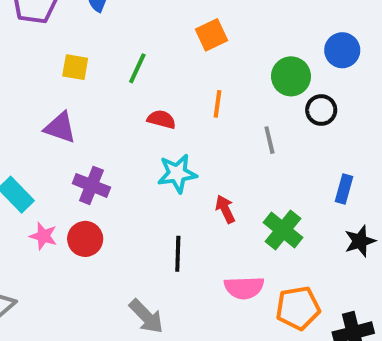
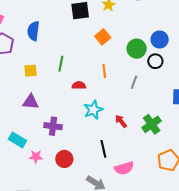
orange square: (212, 35) -> (103, 37), moved
blue circle: (342, 50) -> (160, 40), moved
gray line: (269, 140) -> (134, 82), turned 48
green cross: (283, 230) -> (152, 124), turned 30
red circle: (85, 239) -> (64, 159), moved
pink semicircle: (244, 288) -> (124, 168), moved

